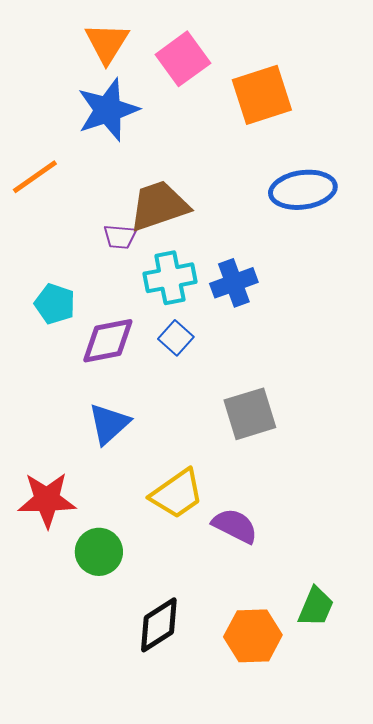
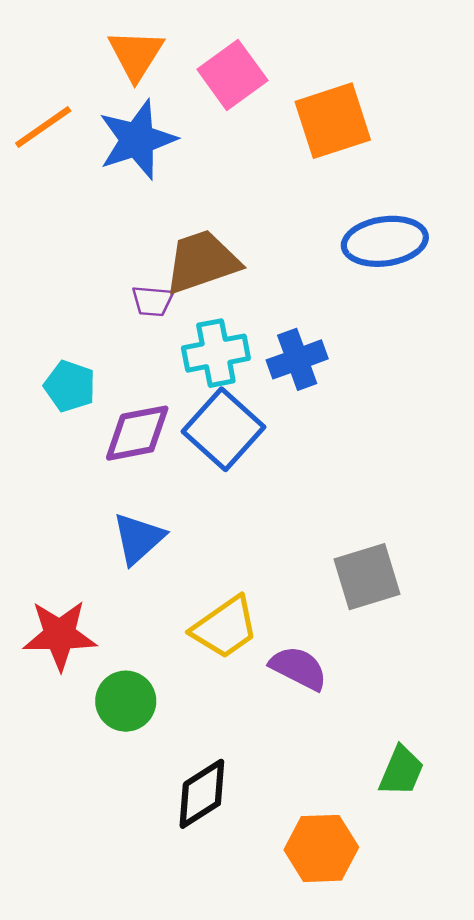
orange line: (35, 177) -> (43, 127), moved
blue square: (176, 338) -> (224, 429), size x1.8
gray square: (250, 414) -> (367, 577), moved
orange hexagon: (253, 636) -> (321, 848), moved

